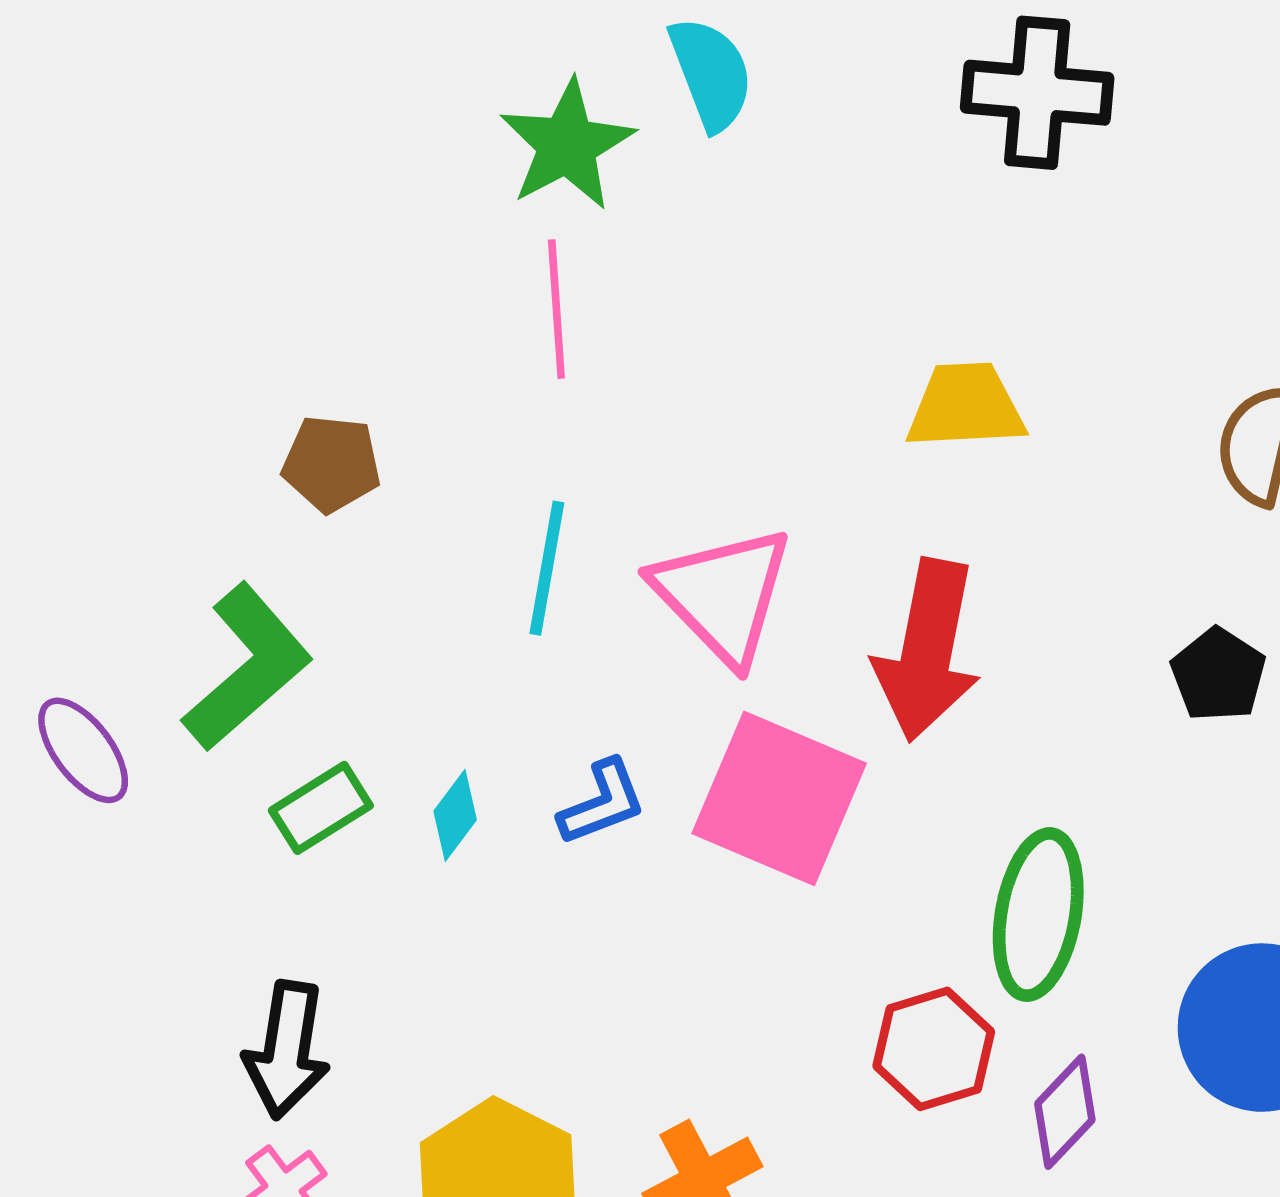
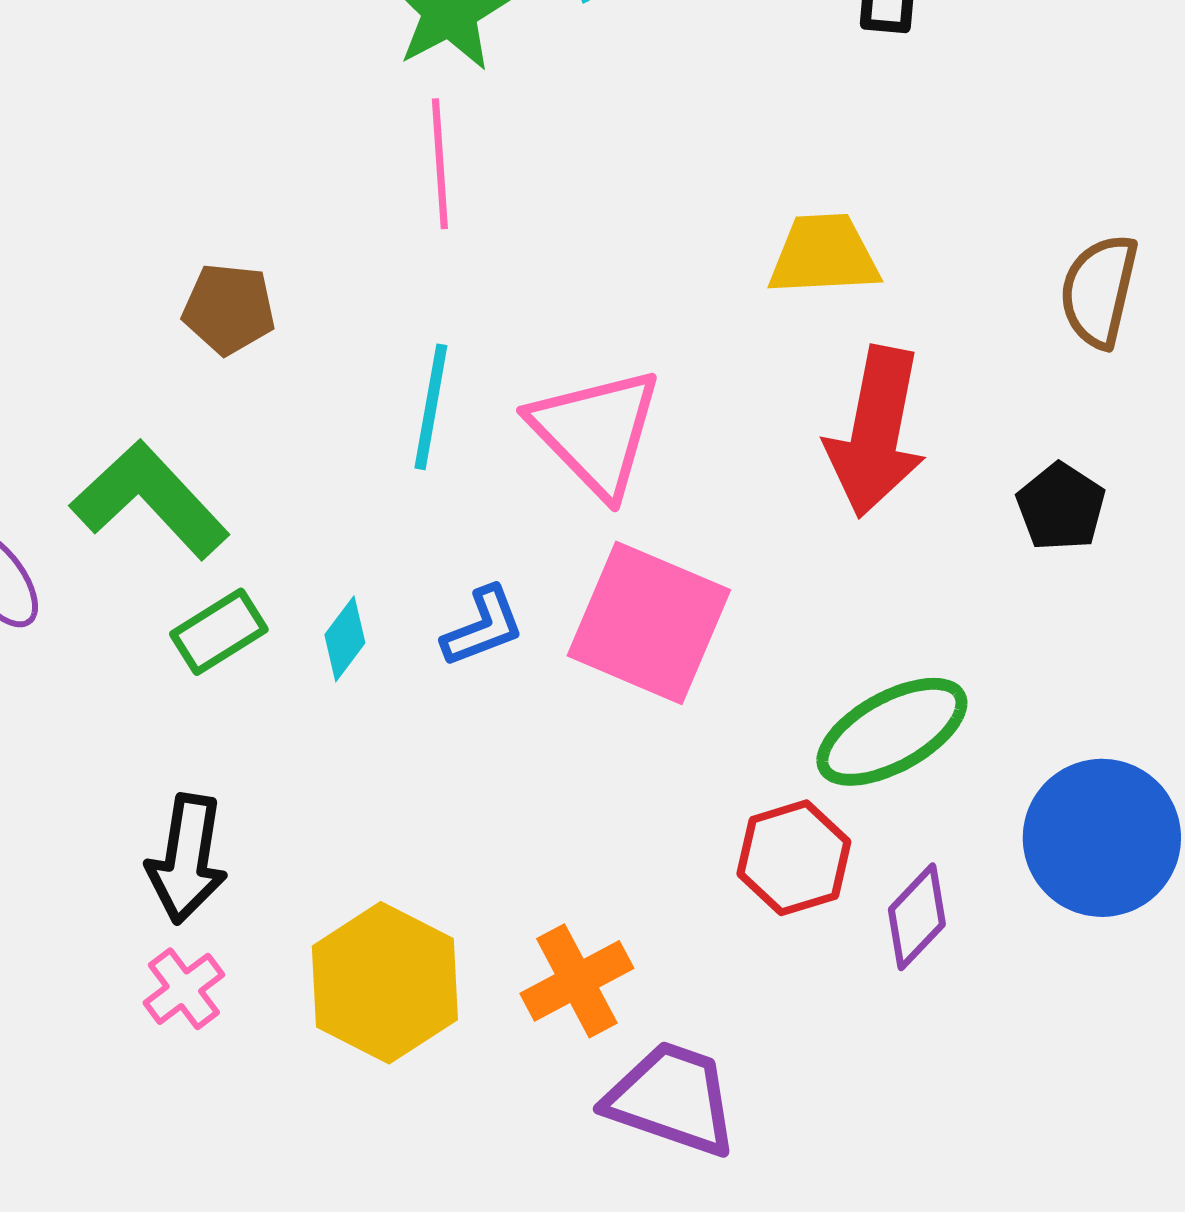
red arrow: (927, 650) -> (876, 432), moved
green L-shape: (247, 667) -> (150, 500), turned -92
green ellipse: (1038, 915) -> (892, 732), turned 51

